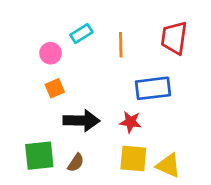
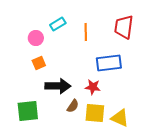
brown semicircle: (76, 163) -> (73, 106), moved

